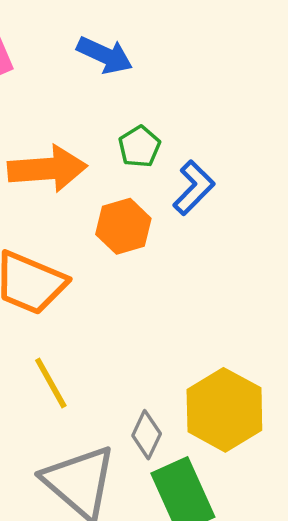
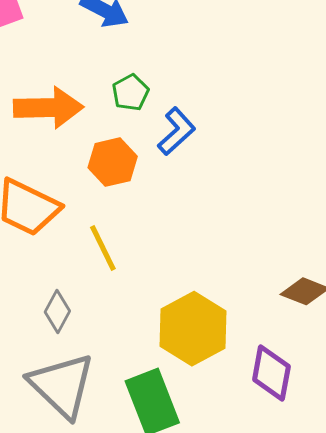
yellow line: (51, 383) -> (103, 248), moved
gray diamond: (147, 435) -> (57, 312), moved

